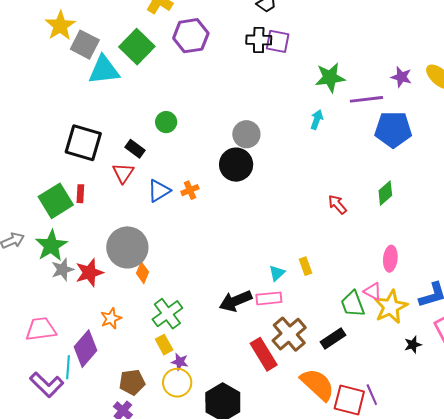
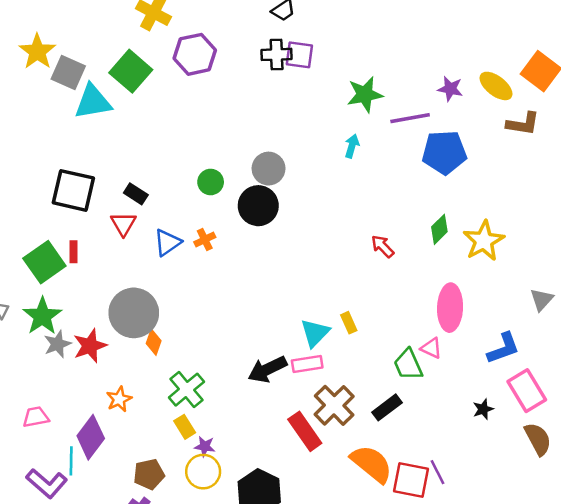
green circle: (166, 122) -> (211, 182), moved
pink ellipse: (390, 259) -> (450, 308), size x1.5
cyan triangle: (277, 273) -> (315, 333), size x1.5
yellow star: (391, 307) -> (484, 241), moved
pink trapezoid: (41, 329) -> (36, 417), size x0.7

